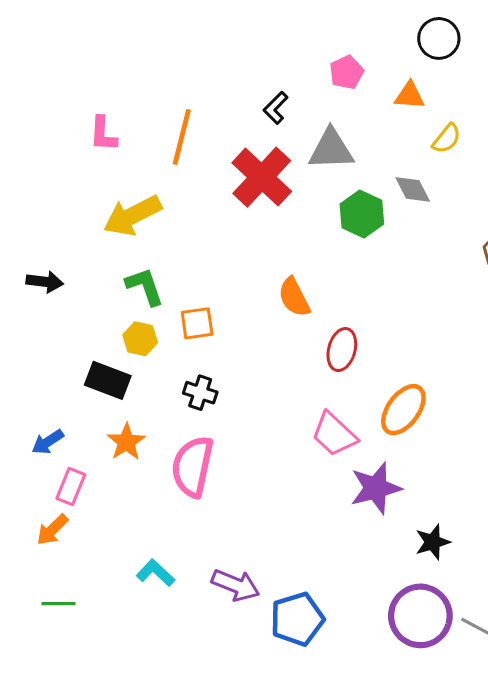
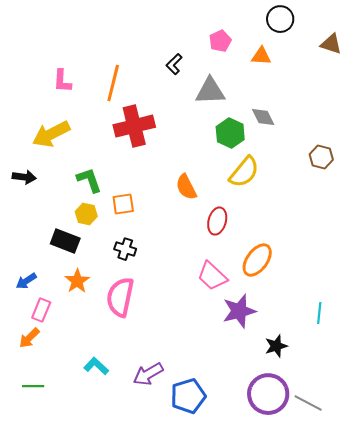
yellow semicircle: (447, 139) -> (244, 172), moved, size x1.6
red cross: (262, 177) -> (134, 126), moved, turned 33
yellow arrow: (132, 216) -> (51, 134), moved
purple arrow: (236, 585) -> (148, 374), turned 128

